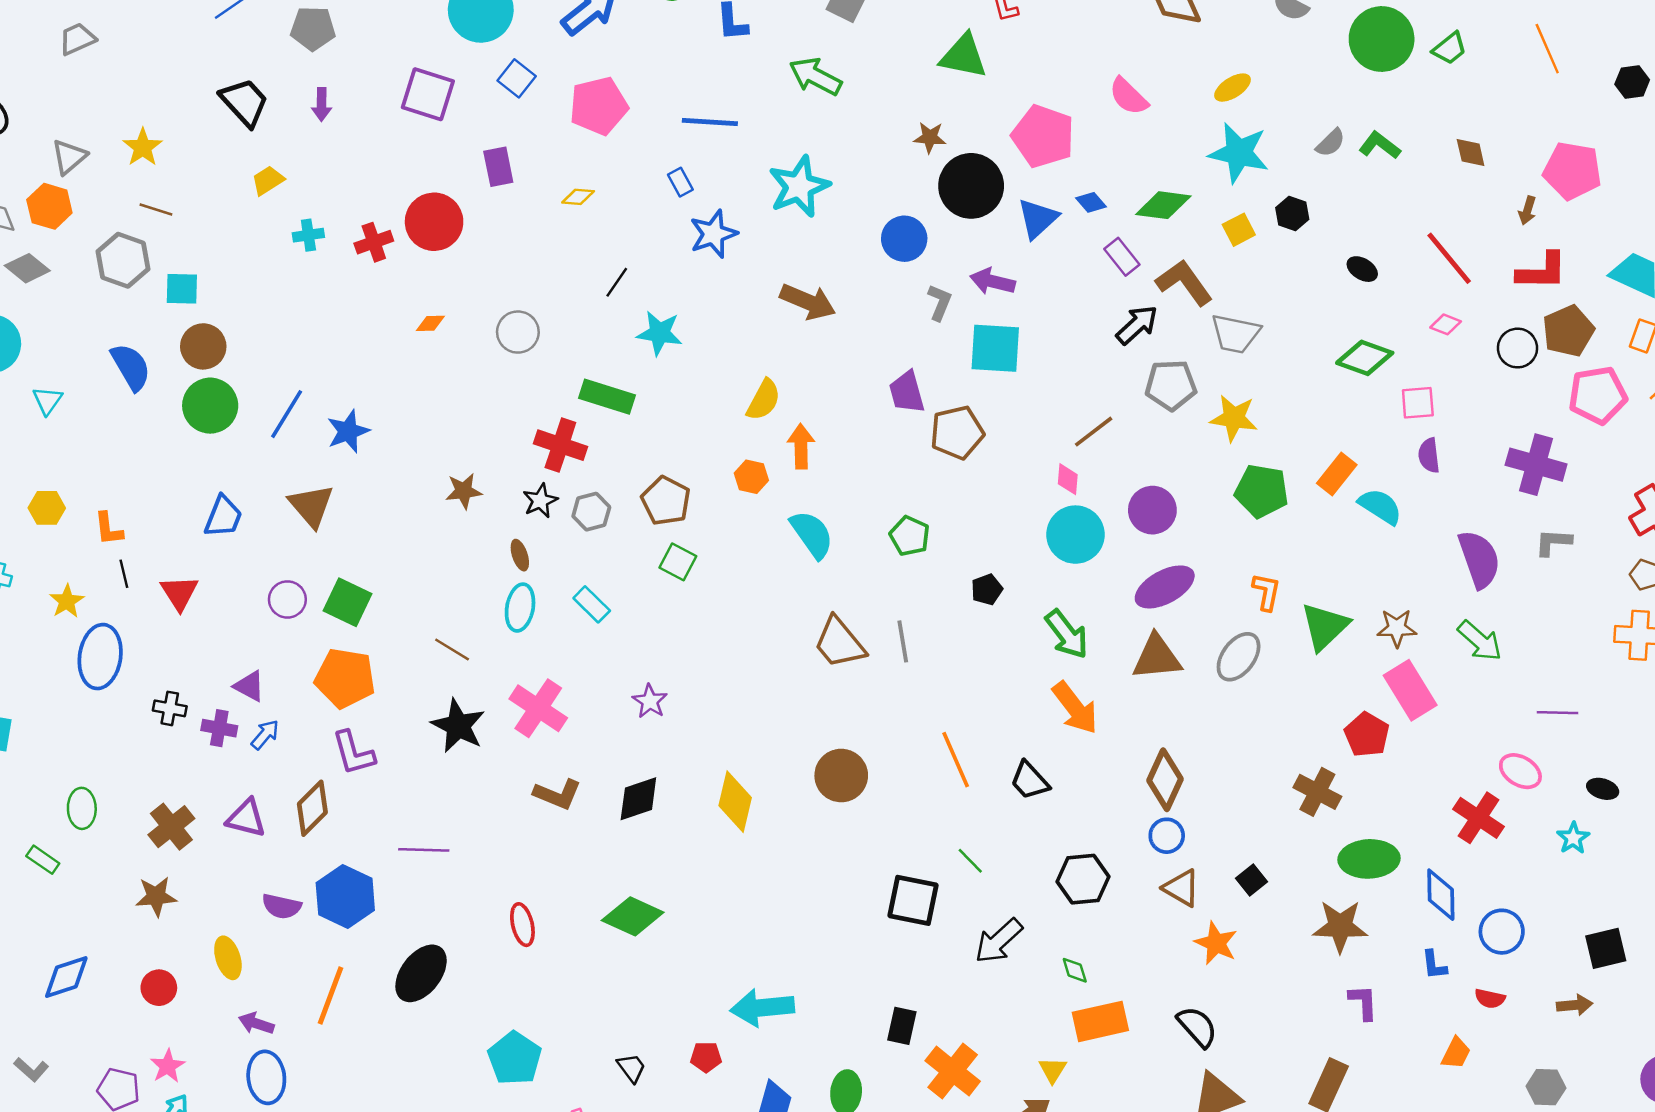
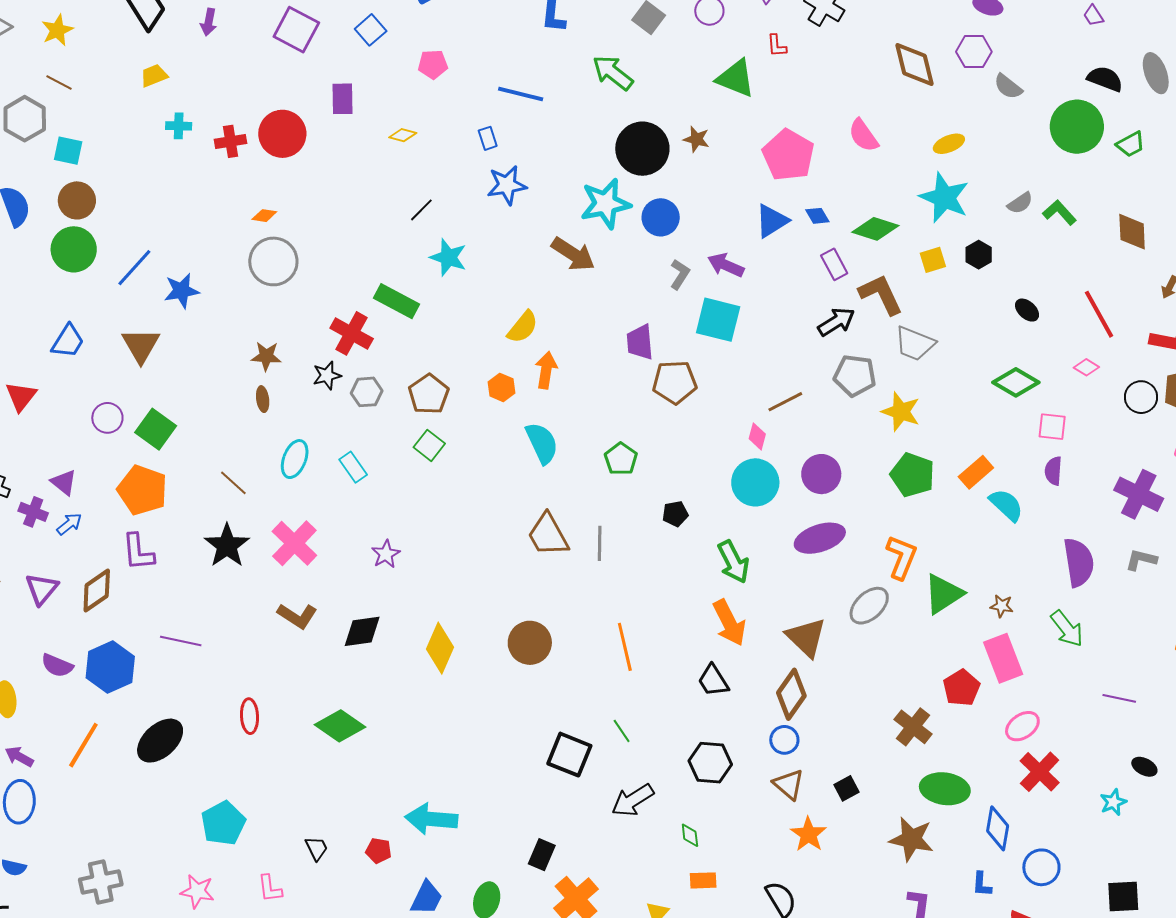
pink pentagon: (599, 106) -> (433, 64), size x0.6
brown diamond: (1471, 152) -> (1132, 232), size x1.4
black circle: (971, 186) -> (642, 149), moved
cyan star: (799, 187) -> (606, 204), moved
gray circle: (518, 332) -> (273, 261), moved, size x1.4
brown ellipse: (520, 555) -> (263, 399), moved
orange L-shape: (1266, 592) -> (901, 557), size x1.4
brown star: (1397, 628) -> (1002, 606), size x0.7
brown triangle: (1157, 657) -> (806, 637), moved, turned 39
pink ellipse: (1520, 771) -> (1022, 726), moved, turned -76
black trapezoid: (1030, 781) -> (713, 681), moved
purple triangle: (246, 818) -> (42, 589), turned 45
orange rectangle: (1100, 1021) -> (703, 880), size x0.6

